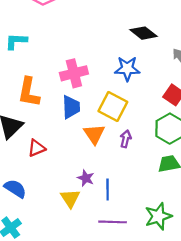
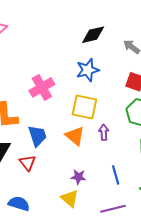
black diamond: (144, 33) -> (93, 35), turned -35
blue trapezoid: (71, 107) -> (37, 136), moved
red triangle: (37, 148) -> (28, 163), turned -30
blue line: (108, 189) -> (116, 175), moved

